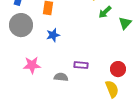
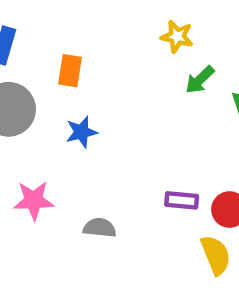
purple rectangle: (81, 65) -> (182, 200), moved

